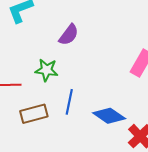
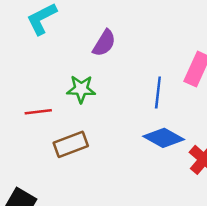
blue line: (69, 102) -> (158, 92), moved

